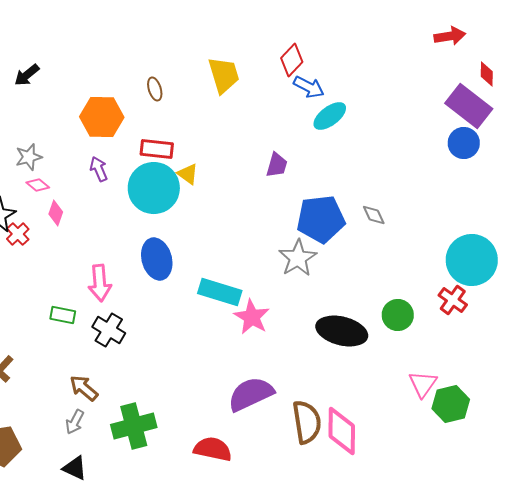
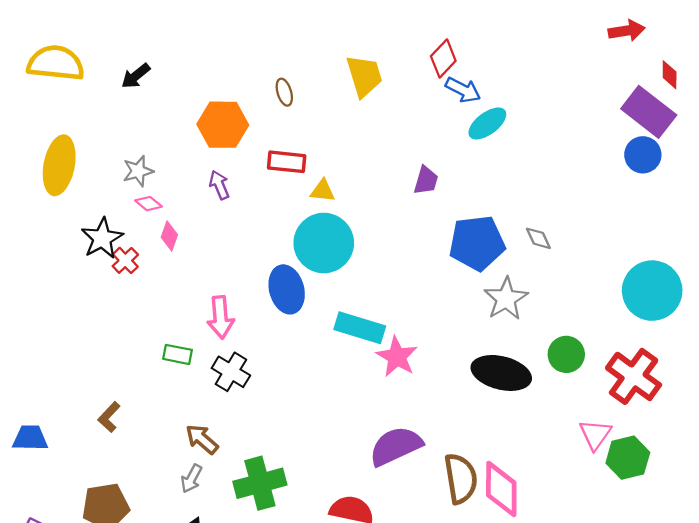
yellow triangle: (188, 174) -> (323, 191), turned -30
cyan circle: (154, 188) -> (324, 243), moved
gray star: (298, 258) -> (506, 299), moved
red cross: (453, 300) -> (634, 376), moved, size x1.6

